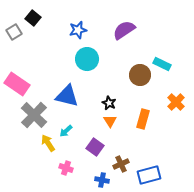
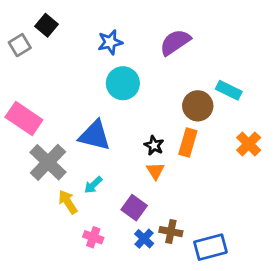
orange rectangle: (143, 119) -> (188, 143), moved
brown cross: (121, 164) -> (171, 232), turned 35
blue cross: (102, 180) -> (144, 239), moved, turned 32

